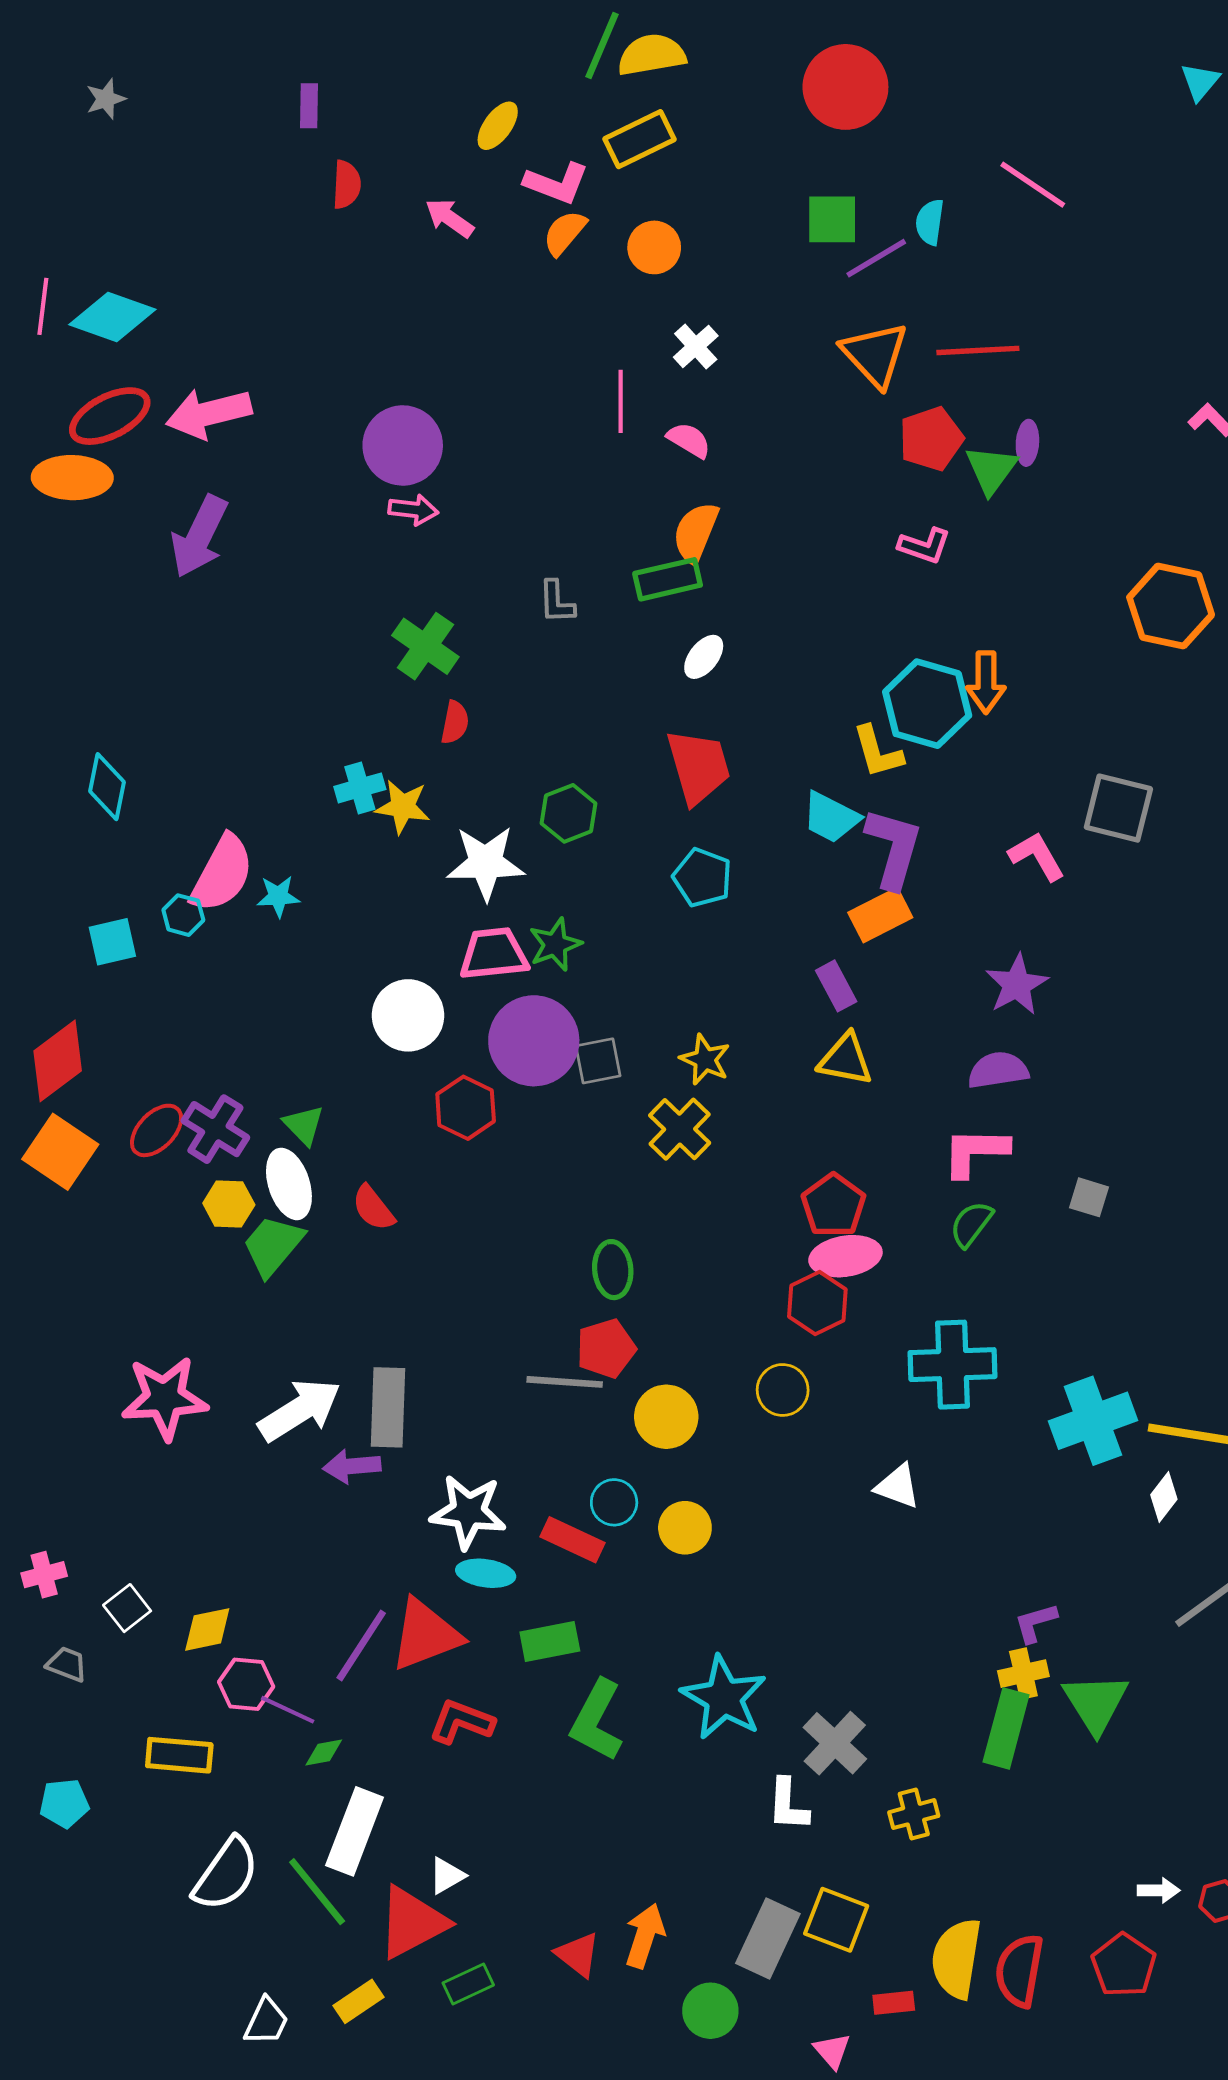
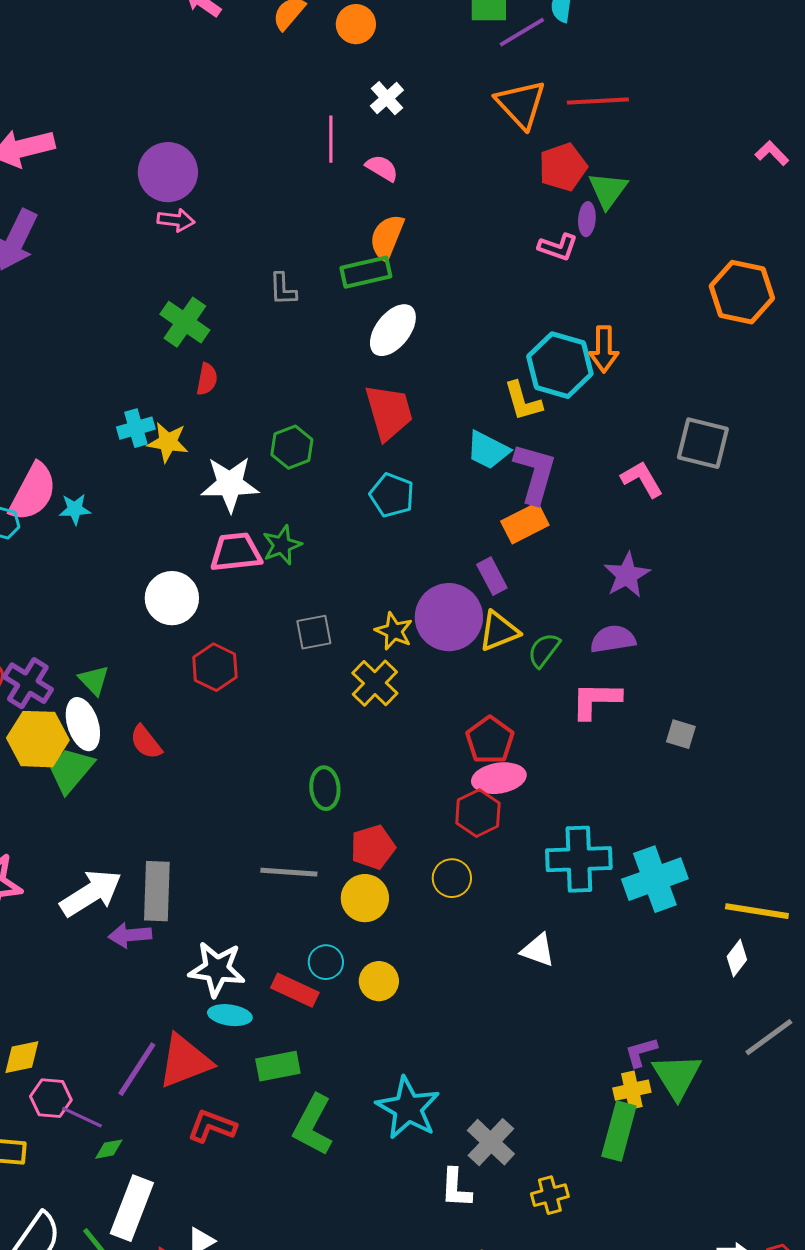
purple ellipse: (1027, 443) -> (587, 219), moved
white ellipse: (704, 657) -> (393, 330), size x1.6
purple circle: (534, 1041) -> (449, 617), moved
yellow triangle: (845, 1060) -> (499, 631), turned -33
yellow hexagon: (229, 1204) -> (38, 739), size x1.6
green semicircle: (971, 1224) -> (544, 650), moved
red pentagon: (606, 1348) -> (373, 847), moved
cyan cross: (1093, 1421) -> (655, 879), moved
green triangle: (1096, 1703) -> (677, 1076), moved

